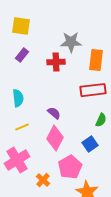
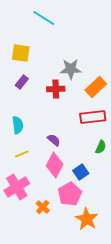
orange rectangle: (96, 60) -> (96, 87), turned 40
blue square: (90, 144) -> (81, 172), moved

